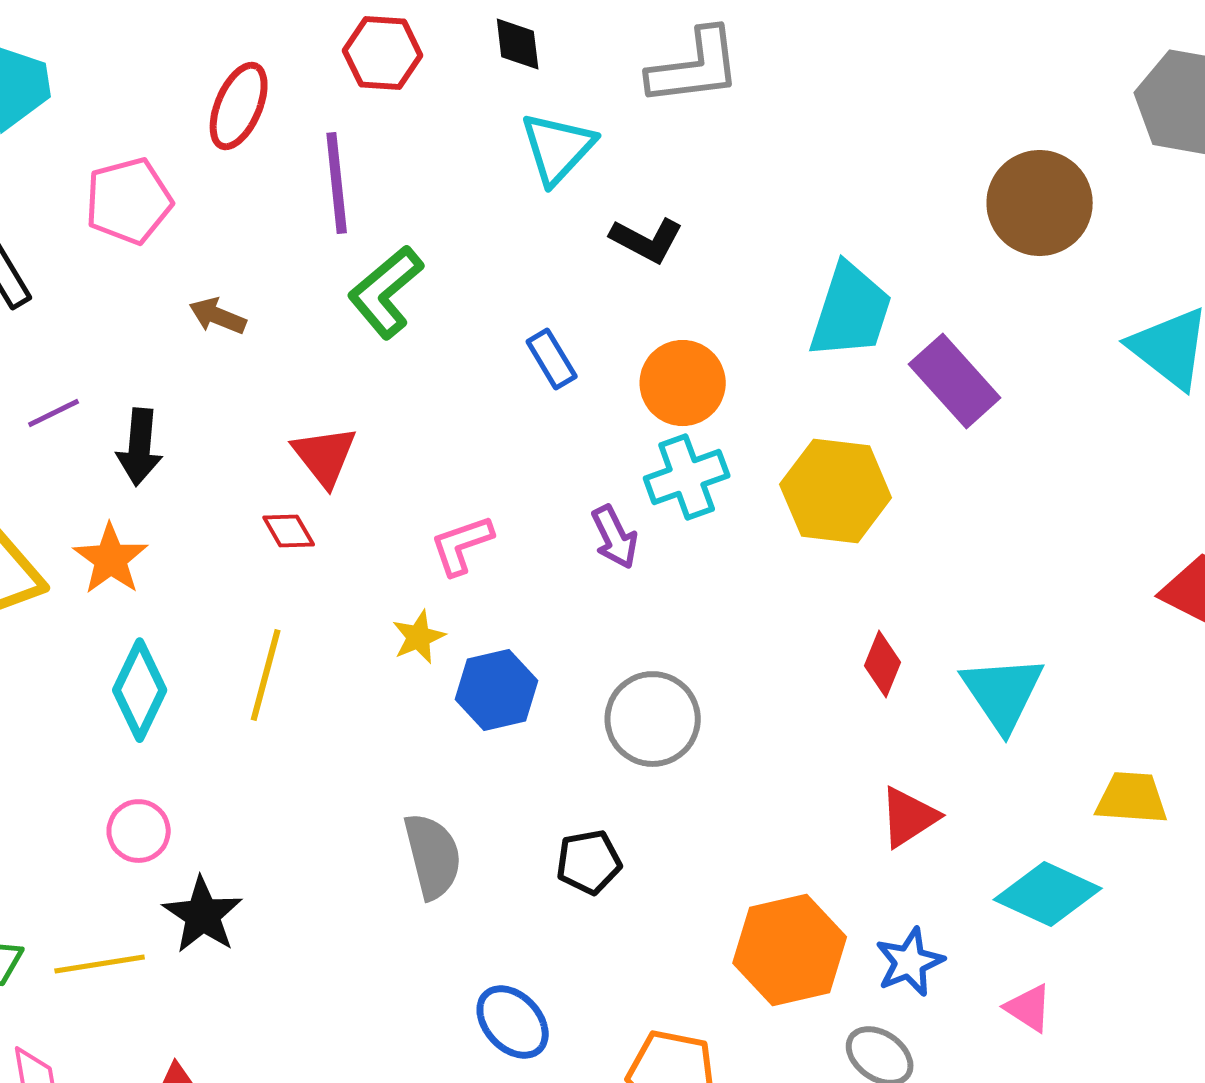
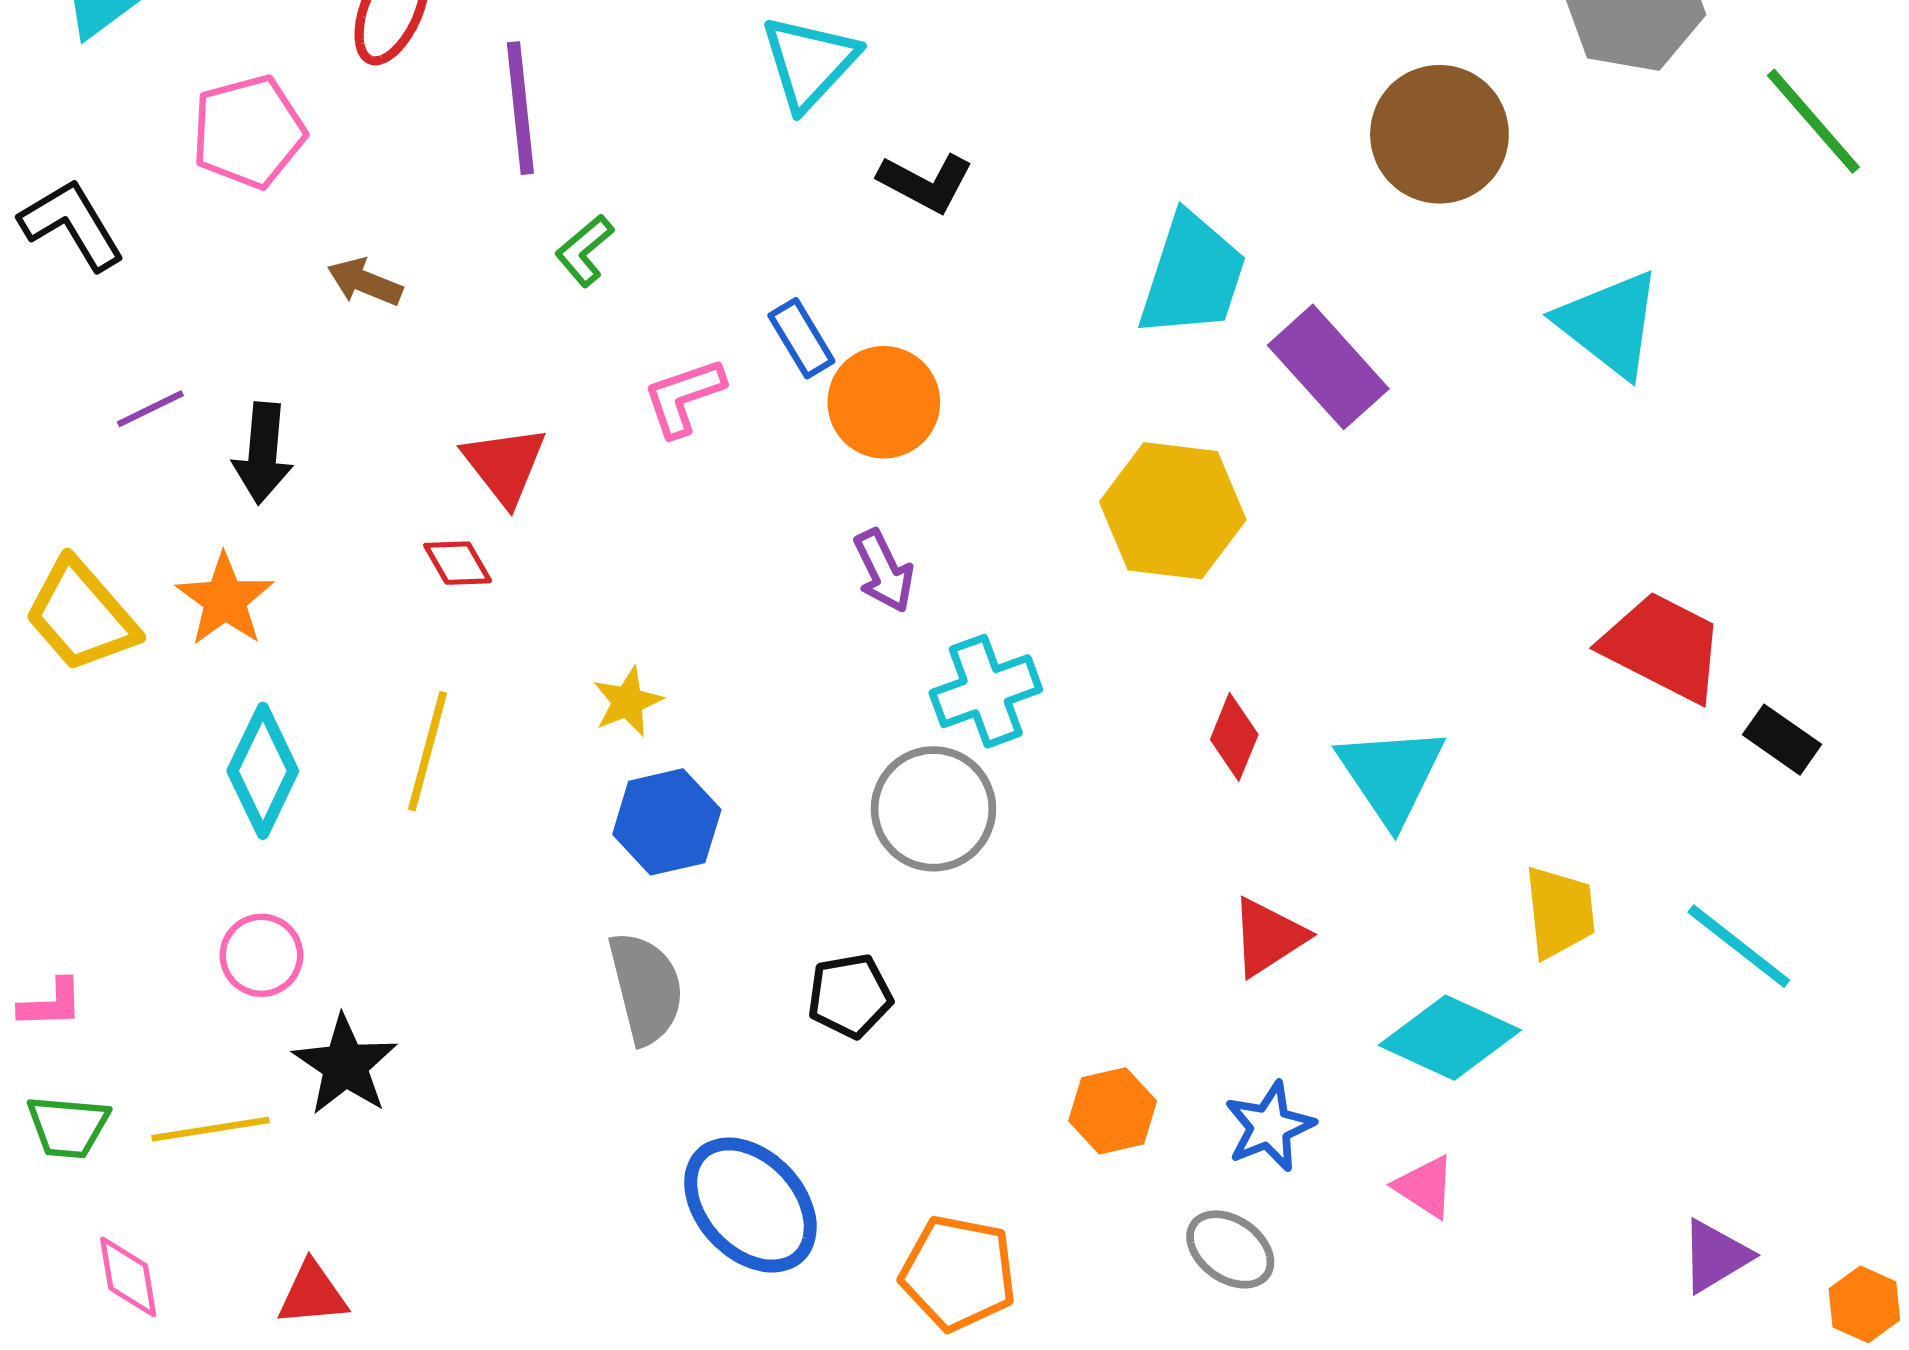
green L-shape: (386, 292) -> (584, 251), size x0.6
orange circle: (683, 383) -> (884, 402), moved
cyan cross: (687, 477) -> (986, 691), moved
pink L-shape: (462, 545) -> (684, 397), moved
blue hexagon: (497, 690) -> (667, 822), moved
yellow trapezoid: (1132, 798) -> (1560, 912), turned 80
orange hexagon: (790, 950) -> (1113, 1111), size x0.6
blue ellipse: (513, 1022) -> (750, 1205), size x1.4

